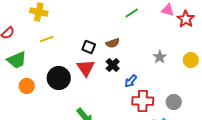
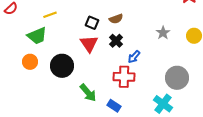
green trapezoid: (17, 60) -> (37, 36), moved
black circle: (59, 78) -> (62, 66), moved
red cross: (143, 101) -> (124, 77), moved
gray circle: (174, 102) -> (177, 78), size x1.5

